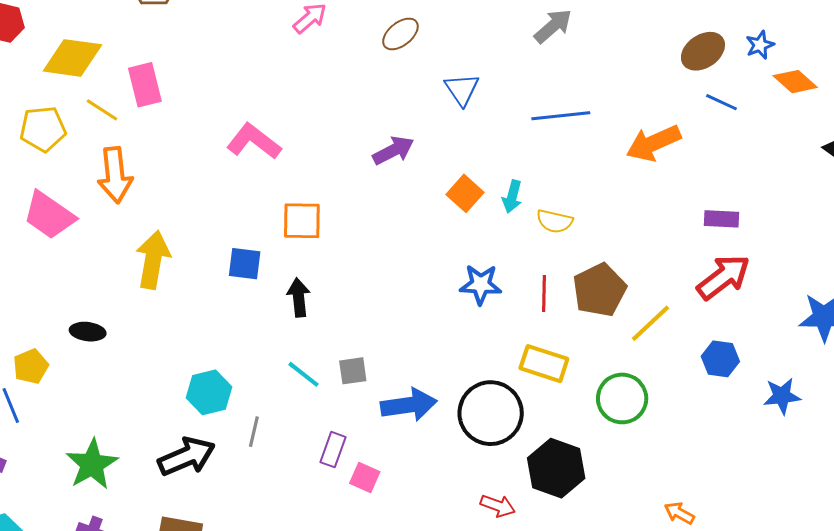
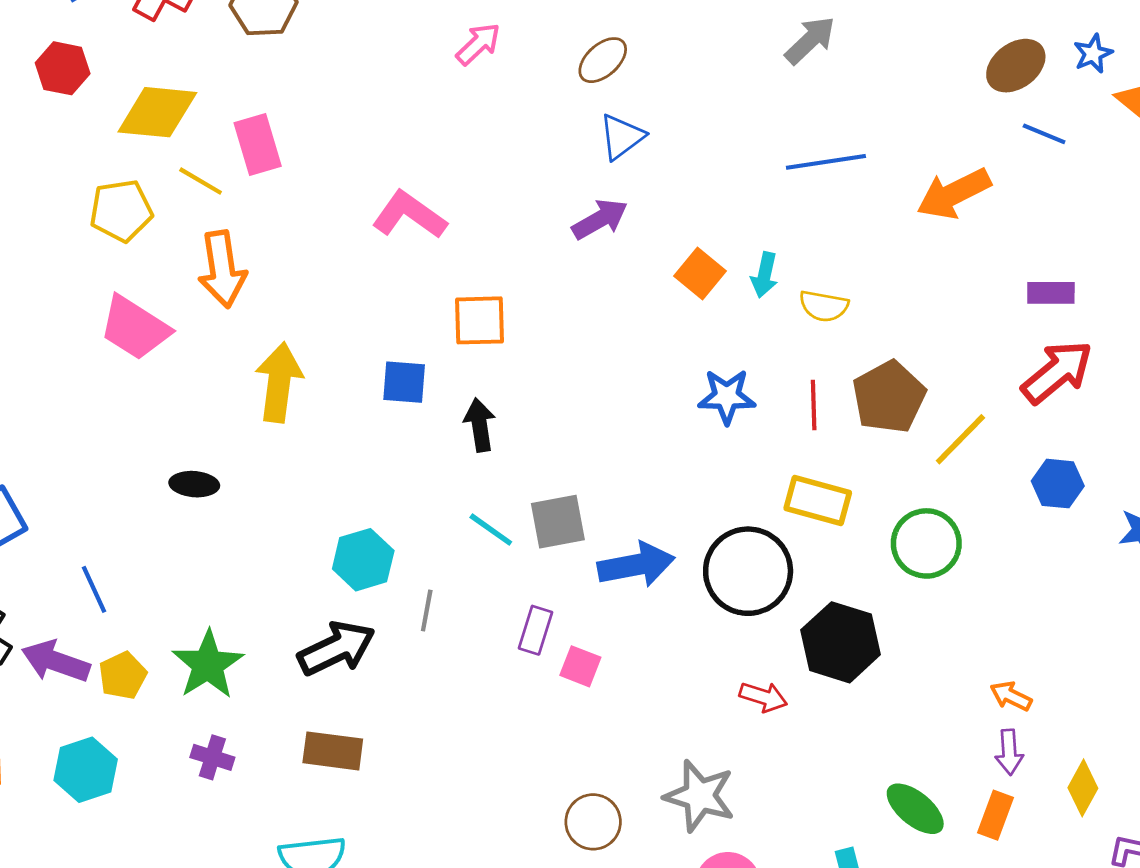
blue triangle: (462, 89) -> (622, 137), moved, turned 30
yellow pentagon: (31, 366) -> (123, 676), moved
gray square: (353, 371) -> (558, 522), size x1.4

